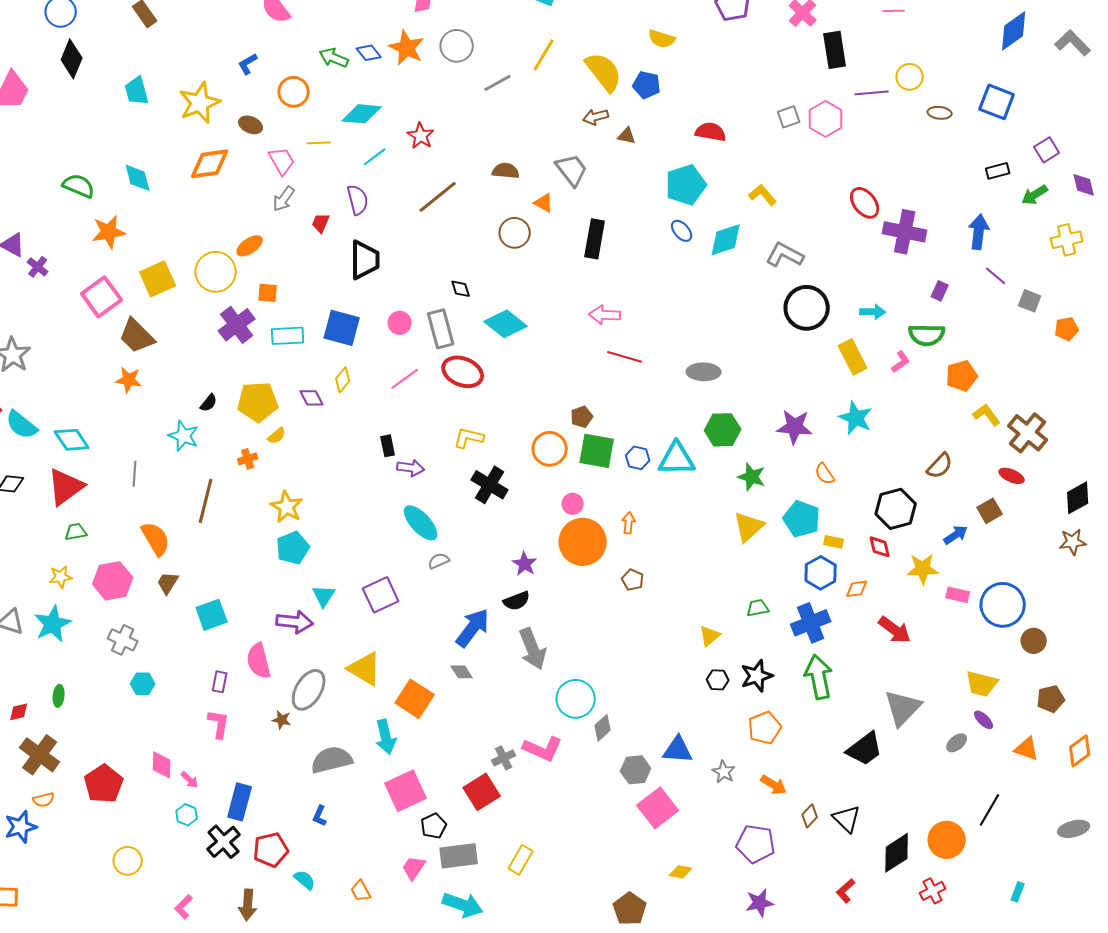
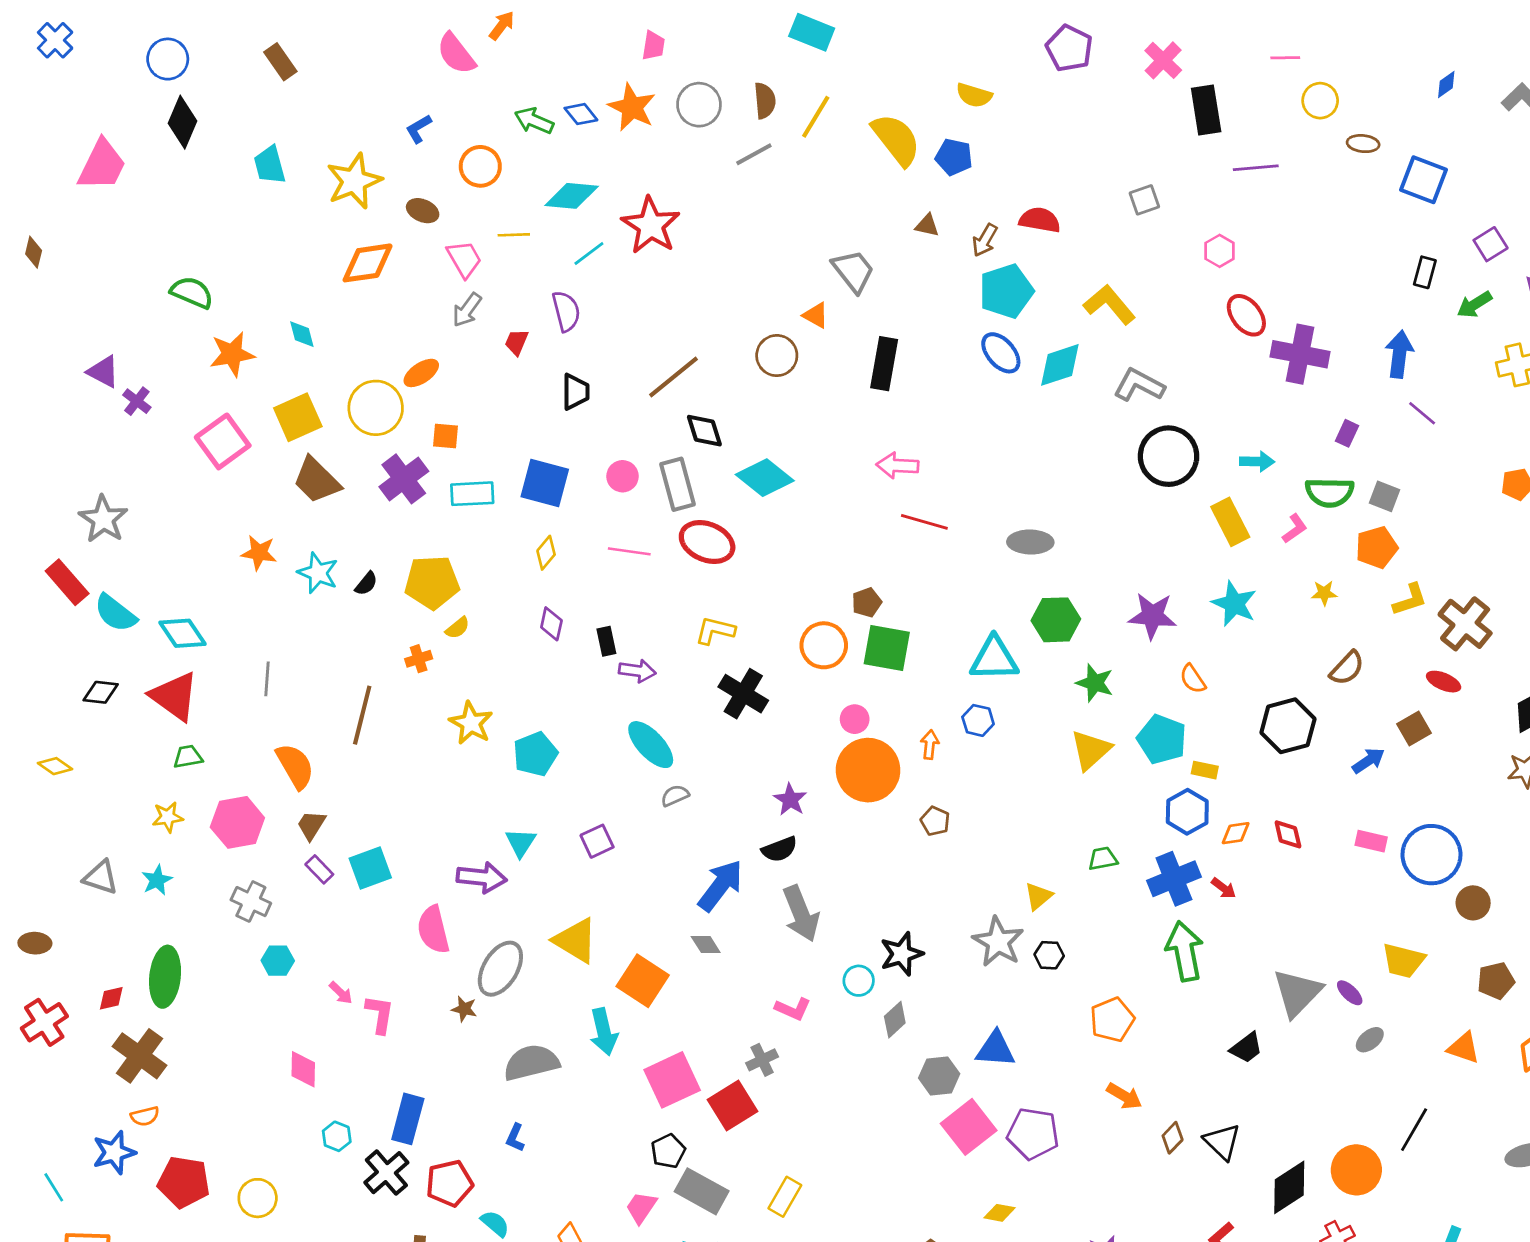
blue diamond: (1014, 31) -> (1446, 85), size x0.5
yellow circle: (910, 77) -> (1320, 101), moved
brown ellipse: (940, 113) -> (1363, 144), moved
brown arrow: (596, 117) -> (985, 240), moved, turned -45
pink hexagon: (826, 119) -> (1220, 251), moved, size x0.7
red star: (421, 136) -> (651, 225), size x1.6
brown semicircle: (506, 171) -> (765, 101), moved, turned 80
black rectangle: (998, 171) -> (1425, 272), turned -60
cyan diamond: (138, 178) -> (302, 334), moved, size x0.7
yellow L-shape: (763, 195) -> (1110, 305), size x1.4
brown line: (438, 197) -> (673, 377), moved
blue ellipse: (682, 231) -> (1001, 353), size x1.4
black trapezoid: (365, 260) -> (576, 392), size x0.7
black diamond: (461, 289) -> (704, 431), size x1.4
gray square: (1030, 301) -> (1385, 496), moved
brown trapezoid: (137, 336) -> (317, 480), moved
pink line: (405, 379) -> (629, 551), turned 44
purple diamond: (312, 398) -> (551, 624), moved, turned 40
yellow L-shape: (987, 415) -> (1410, 600), turned 108
cyan star: (184, 436) -> (318, 573), moved
blue hexagon: (638, 458) -> (978, 720), moved
red triangle: (66, 487) -> (174, 696), turned -48
red diamond: (880, 547) -> (1288, 834), moved
cyan pentagon: (293, 548) -> (535, 754), moved
yellow star: (923, 569) -> (1324, 593), moved, size x0.6
purple square: (381, 595) -> (597, 841), size x0.7
cyan star: (53, 624) -> (157, 880), size x0.6
red arrow: (895, 630) -> (1224, 888), moved, size x0.6
black star: (757, 676) -> (902, 954), moved
purple rectangle: (220, 682) -> (319, 869), moved, turned -55
green ellipse: (59, 696) -> (165, 977), size x2.0
cyan circle: (576, 699) -> (859, 981), size x0.6
purple ellipse: (984, 720) -> (1350, 993), moved
pink L-shape: (543, 749) -> (793, 1009), moved, size x0.7
black trapezoid: (865, 749) -> (1246, 1048), size x0.7
gray star: (724, 772) -> (998, 942), moved, size x1.6
pink arrow: (190, 780) -> (341, 993), moved
red pentagon: (104, 784) -> (184, 1182), moved, turned -30
pink square: (406, 791) -> (672, 1080), moved
purple pentagon: (756, 844) -> (1033, 1134), moved
gray rectangle: (459, 856) -> (702, 1191), turned 36

